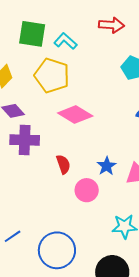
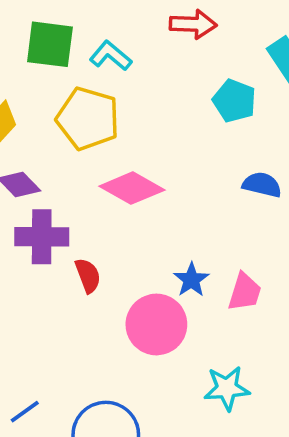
red semicircle: (63, 164) -> (88, 276), moved
pink circle: (87, 190) -> (156, 324), size x1.4

